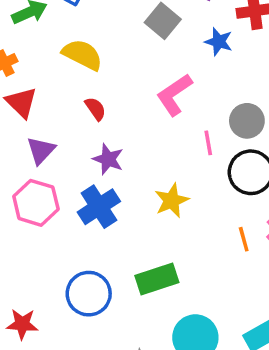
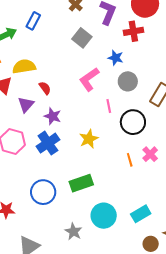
blue star: (219, 42) -> (116, 58), moved
yellow semicircle: (82, 55) -> (24, 66), moved, turned -35
gray circle: (247, 121) -> (128, 81), moved
purple triangle: (41, 150) -> (26, 105), moved

